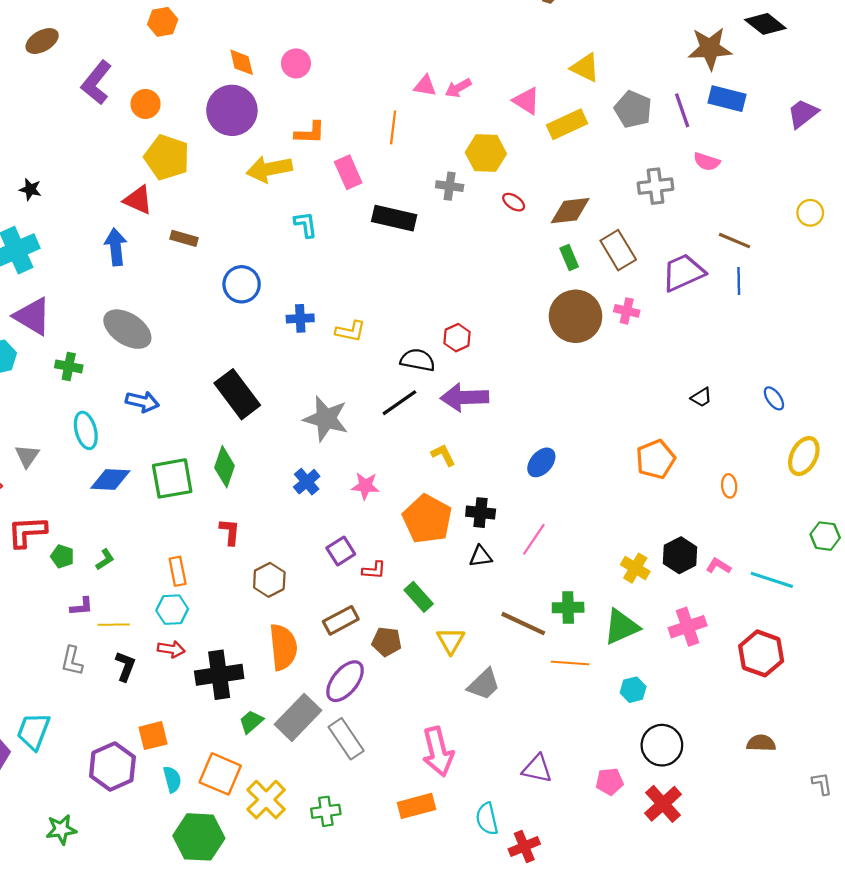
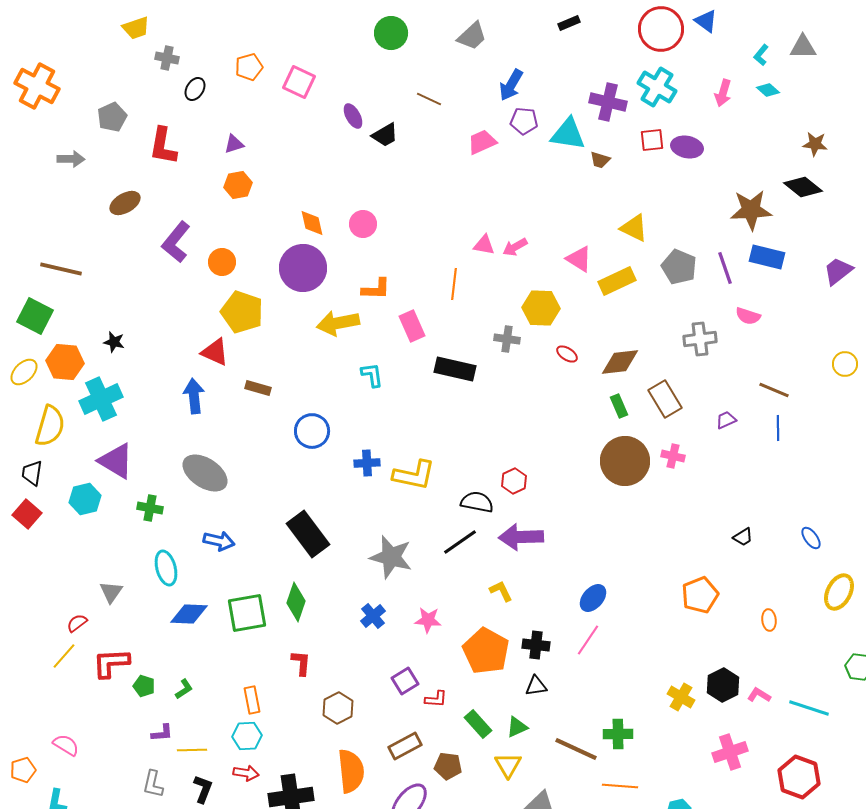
purple trapezoid: (683, 273) -> (726, 420), size x0.5
yellow L-shape: (350, 331) -> (414, 475), size x1.5
pink line: (534, 539) -> (588, 640), moved
green triangle: (621, 627) -> (517, 727), moved, size x0.6

